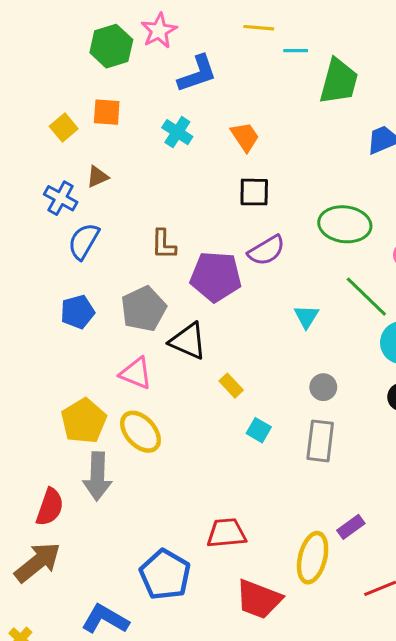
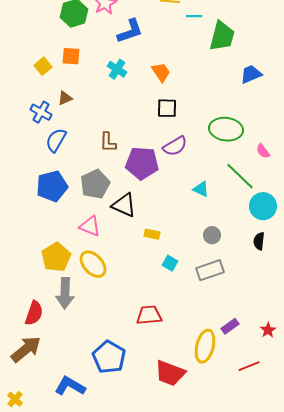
blue pentagon: (77, 312) -> (52, 186), size x1.4
cyan triangle: (306, 316) -> (201, 189), turned -36
yellow rectangle: (231, 386) -> (152, 234), turned -35
gray rectangle: (320, 441) -> (210, 270), turned 64
red trapezoid: (227, 533) -> (149, 315), moved

